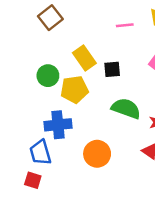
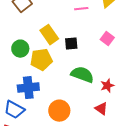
blue trapezoid: (40, 153) -> (14, 110), turned -45

